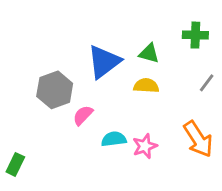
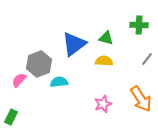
pink semicircle: (83, 115) -> (19, 80), moved
cyan semicircle: (114, 139) -> (59, 82), moved

